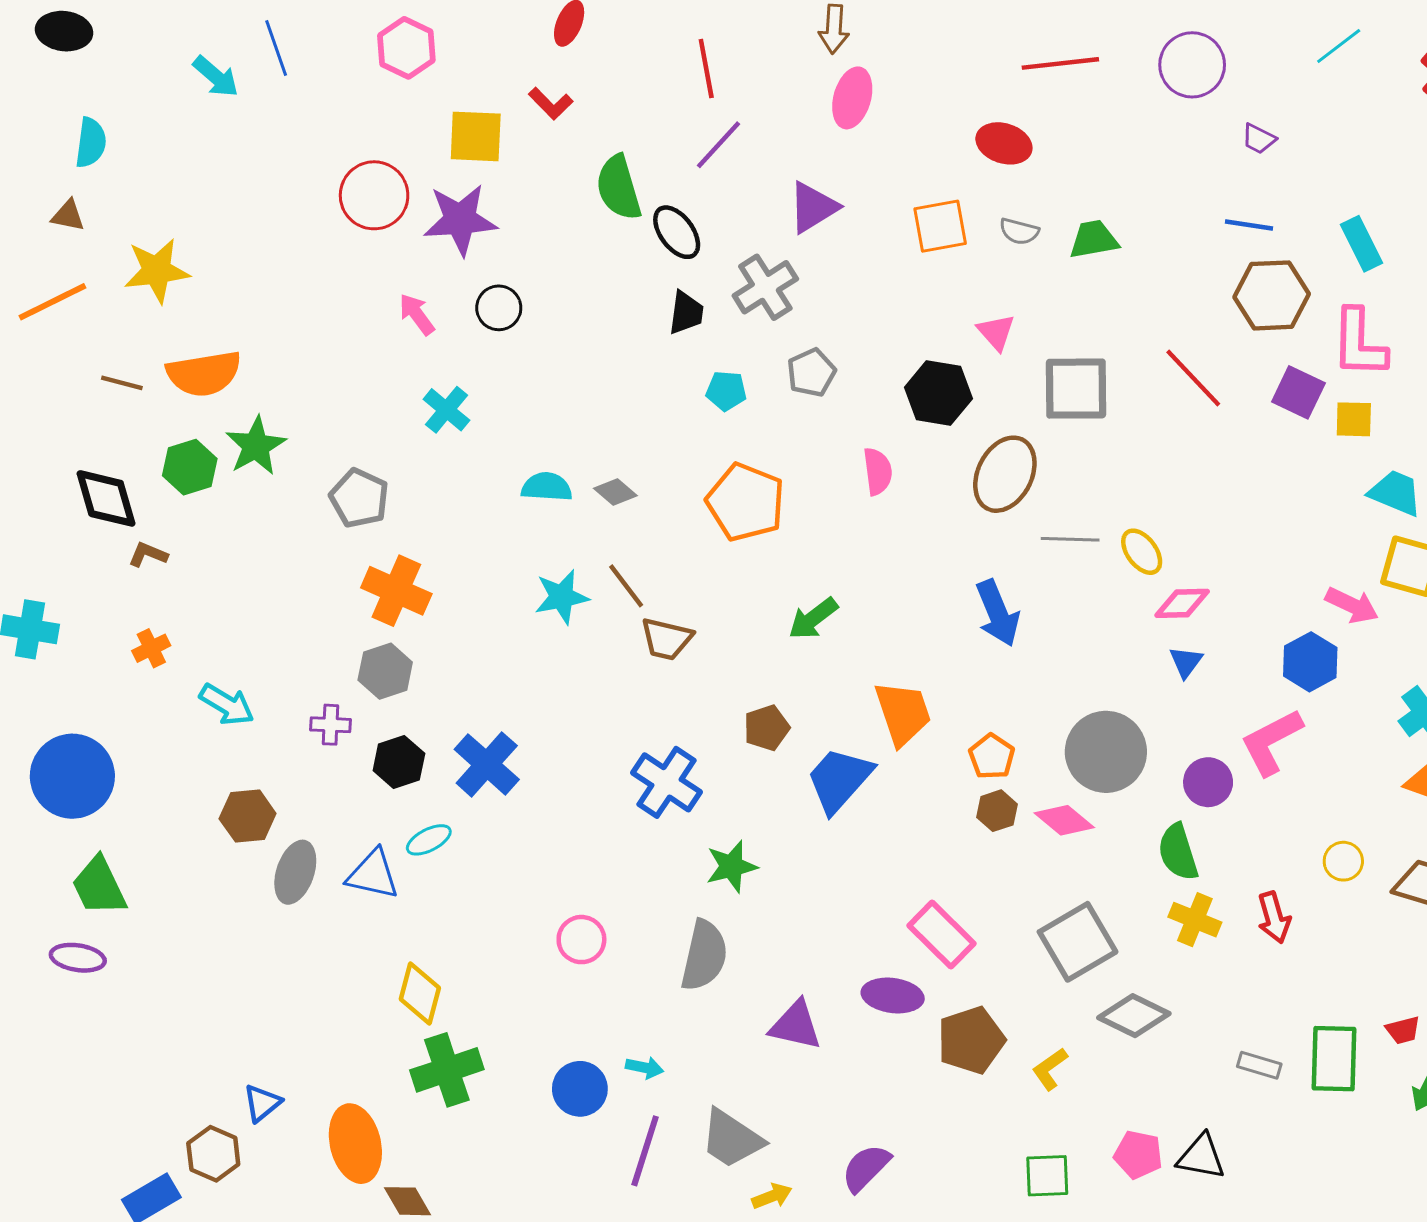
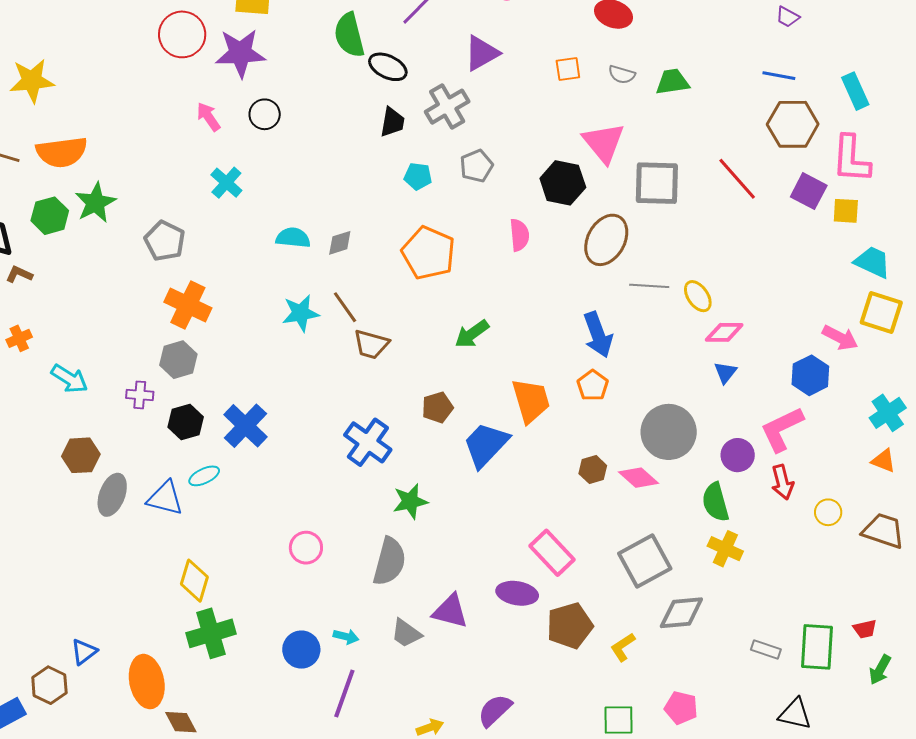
orange square: (940, 226) -> (568, 69), size x0.7
black ellipse: (677, 232) -> (388, 67), turned -30
pink triangle: (996, 332) -> (604, 143), size x1.6
gray diamond: (615, 492) -> (340, 243), turned -60
orange pentagon: (992, 757) -> (593, 385), moved
red arrow: (1274, 918) -> (782, 482), moved
gray diamond: (1134, 1016) -> (681, 613), turned -33
gray trapezoid: (732, 1139) -> (406, 633), moved, size x0.7
black triangle: (1201, 1157) -> (795, 714), moved

